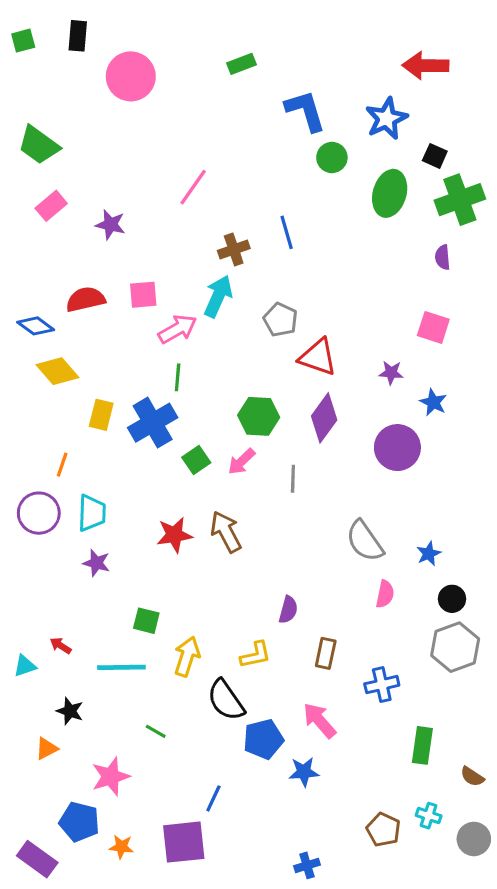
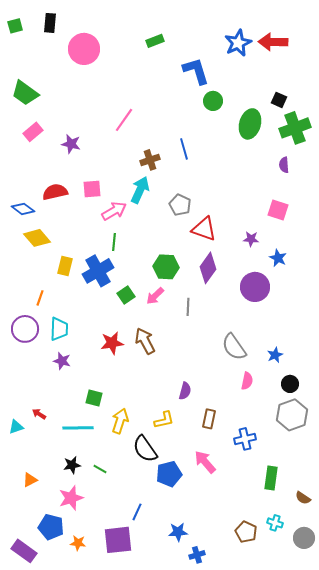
blue star: (387, 119) -> (238, 43), moved
black star: (70, 711) -> (72, 465), moved, turned -30
blue star: (304, 772) -> (178, 532), moved

